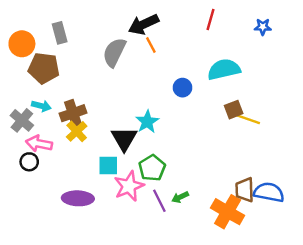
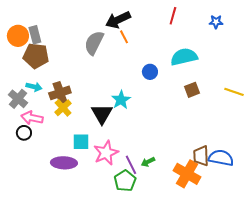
gray rectangle: (60, 33) -> (35, 35), moved
yellow line: (248, 119) -> (234, 92), moved
cyan square: (108, 165) -> (81, 142), moved
green pentagon: (152, 168) -> (125, 181), moved

